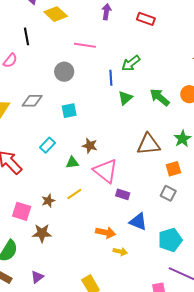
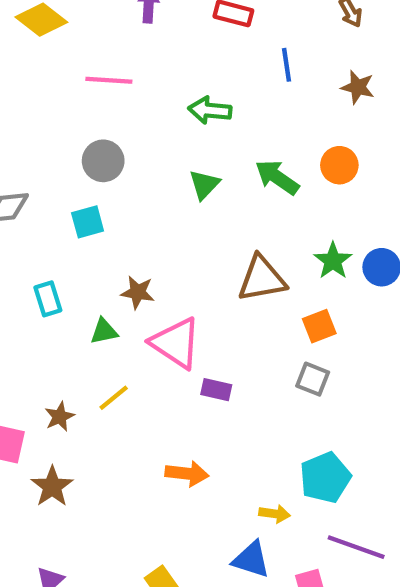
green arrow: (131, 63) -> (210, 110), turned 48
gray circle: (64, 72) -> (103, 161), moved
blue line: (111, 78) -> (286, 65), moved
cyan rectangle: (47, 145) -> (48, 299), turned -56
blue triangle: (138, 222) -> (251, 559), moved
brown star: (42, 233) -> (52, 487), turned -30
yellow arrow: (120, 252) -> (275, 514), moved

